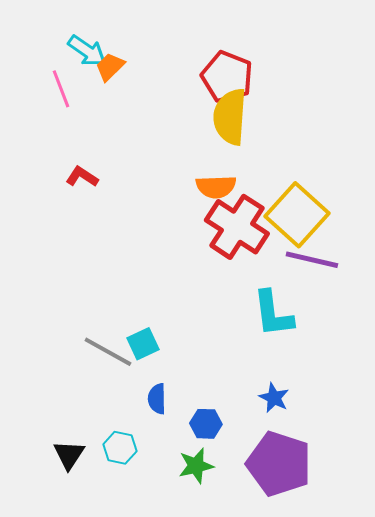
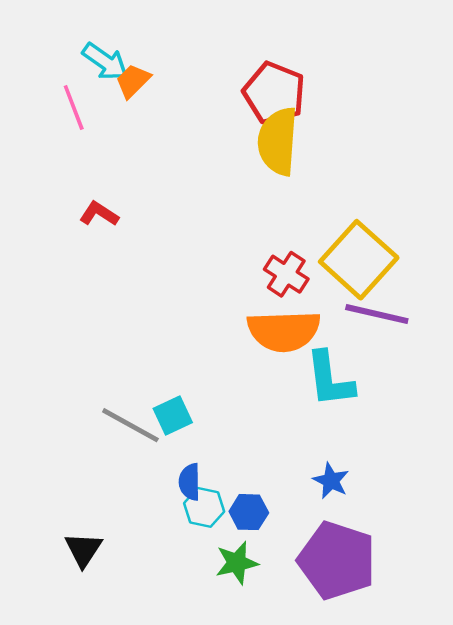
orange semicircle: (216, 187) -> (284, 331), moved, size x1.5
red cross: (237, 227) -> (286, 274), size x0.6
cyan hexagon: (120, 448) -> (204, 507), moved

